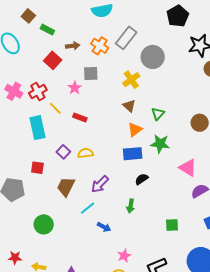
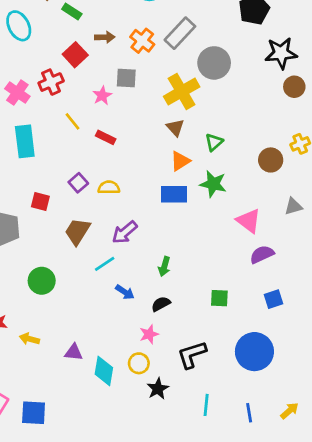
yellow cross: (131, 80) -> (182, 92), size x1.4
red cross: (38, 91) -> (51, 82), moved
cyan rectangle: (38, 128) -> (25, 141), moved
black semicircle: (142, 179) -> (161, 304), moved

